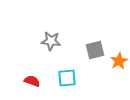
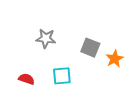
gray square: (95, 50) -> (90, 48), turned 36

